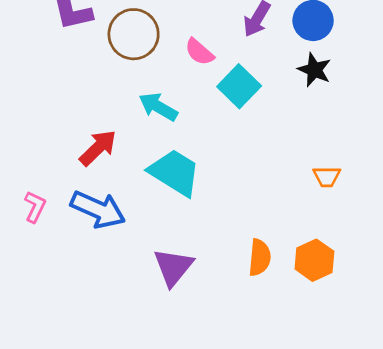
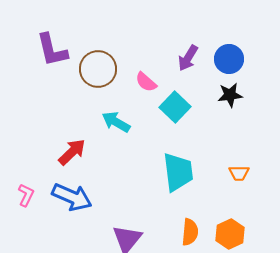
black star: (314, 70) -> (230, 95), turned -30
cyan trapezoid: (175, 173) -> (178, 172), moved, turned 51

